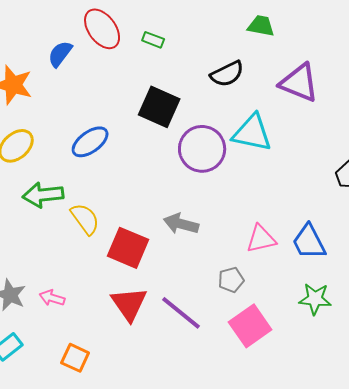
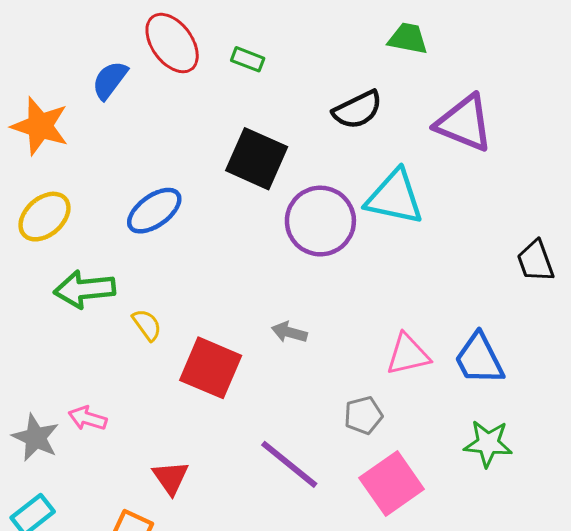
yellow semicircle: (85, 219) -> (147, 325), size x0.7
gray arrow: (181, 224) -> (289, 332), size x0.7
pink arrow: (52, 298) -> (88, 418), moved
red triangle: (129, 304) -> (171, 478), moved, size x0.7

